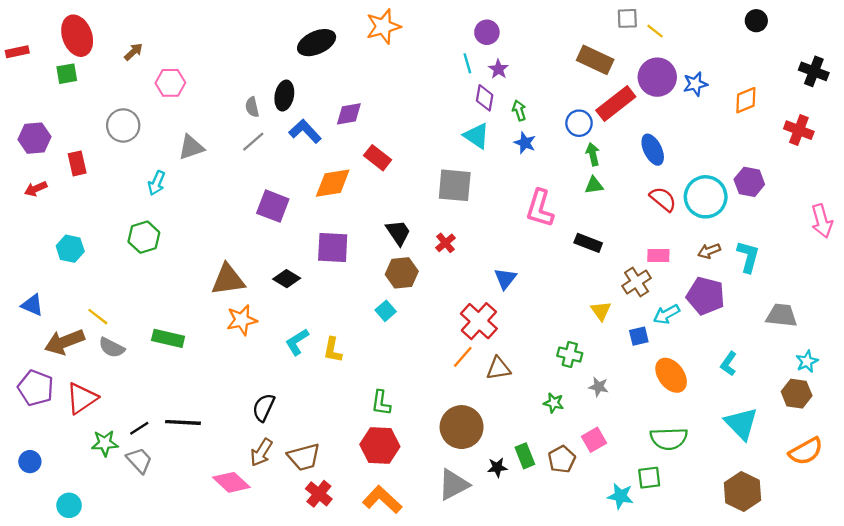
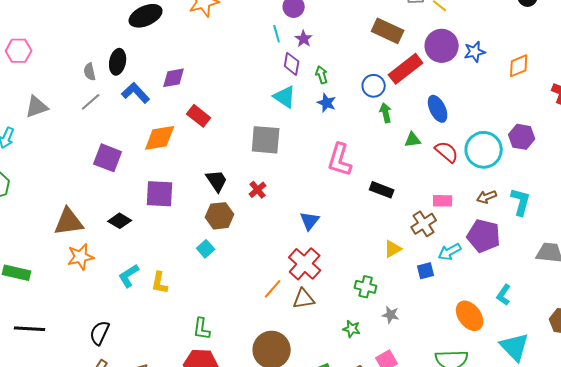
green triangle: (594, 185) -> (413, 140), moved
yellow triangle: (601, 311) -> (393, 249), turned 36
red cross: (479, 321) -> (305, 264), moved
orange ellipse: (671, 375) -> (470, 316), moved
black line: (183, 422) -> (30, 329), moved

